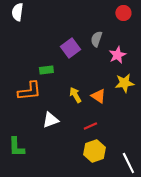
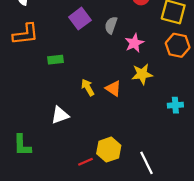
purple square: (70, 48) -> (80, 19), moved
orange L-shape: (29, 91) -> (26, 34), moved
red line: (90, 126) -> (85, 162), moved

